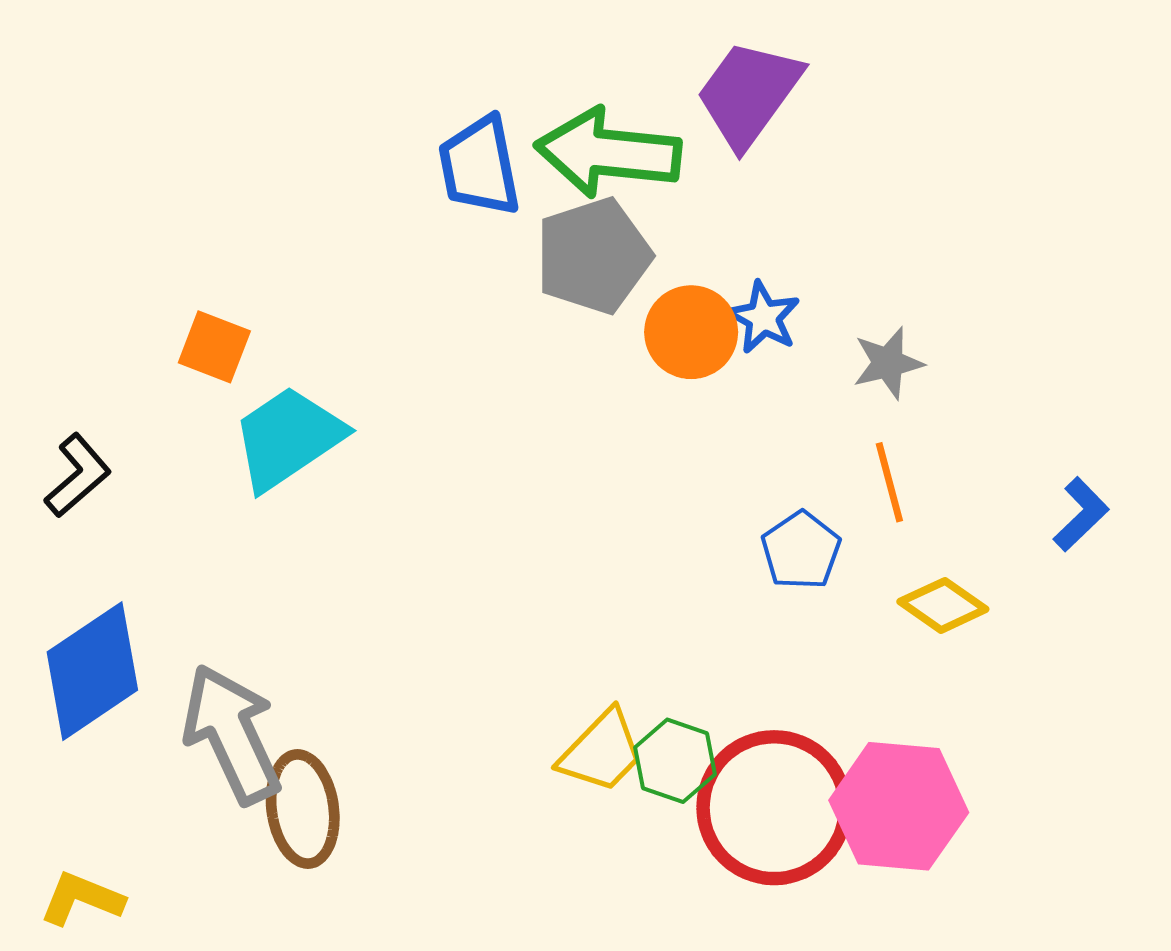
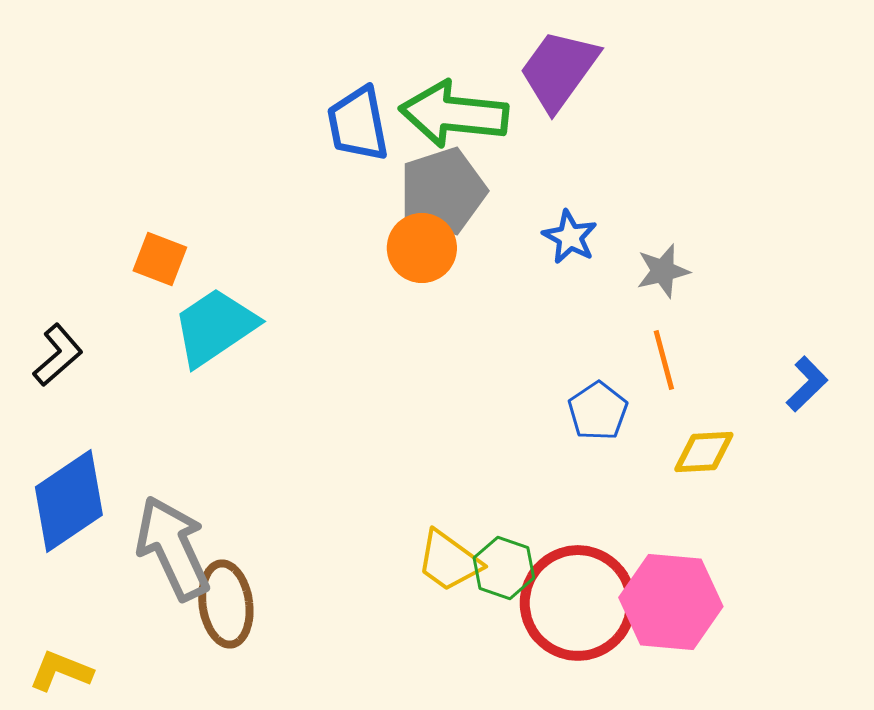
orange circle: (691, 332) -> (422, 248), moved
yellow diamond: (943, 605) -> (704, 452), turned -38
yellow trapezoid: (601, 751) -> (449, 561), turned 82

